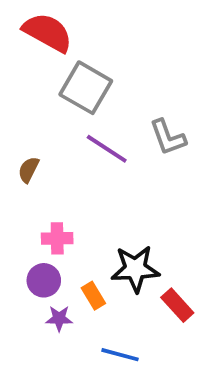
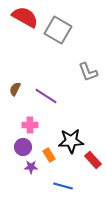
gray square: (86, 88) -> (58, 30), moved
purple line: (107, 149) -> (46, 96), moved

